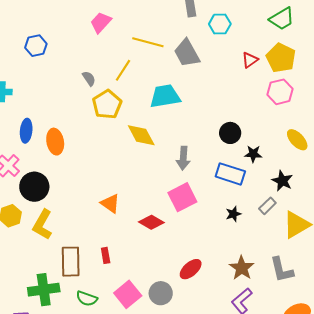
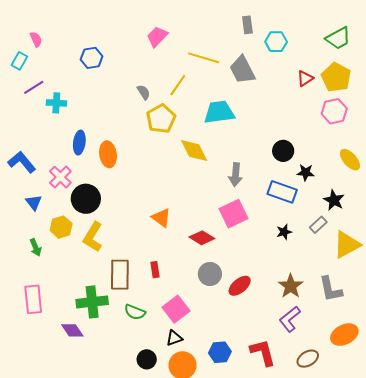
gray circle: (161, 293) -> (210, 274), moved

